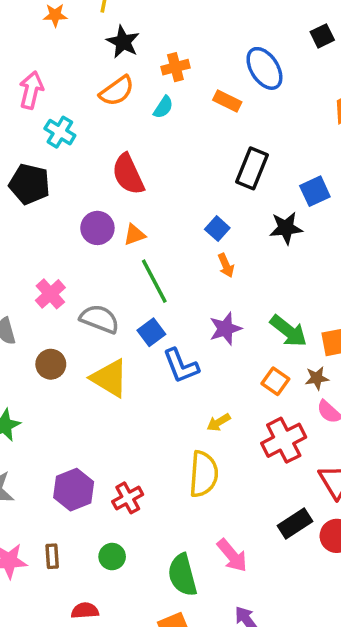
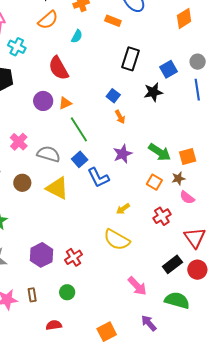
cyan semicircle: (163, 107) -> (77, 36), moved
red cross: (284, 440) -> (162, 216), size x0.7
yellow semicircle: (204, 474) -> (117, 240), turned 120
green semicircle: (182, 575) -> (177, 300), moved, turned 125

